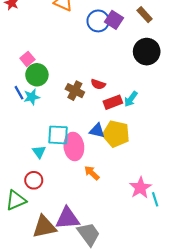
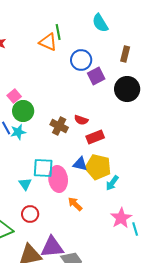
brown rectangle: (145, 15) -> (125, 54), turned 56
purple square: (114, 20) -> (96, 76), moved, turned 30
cyan arrow: (131, 99) -> (112, 183), moved
red circle: (34, 180) -> (30, 214), moved

